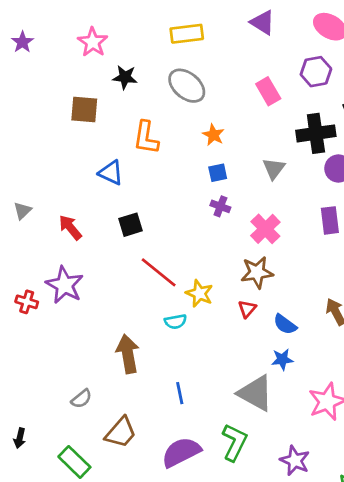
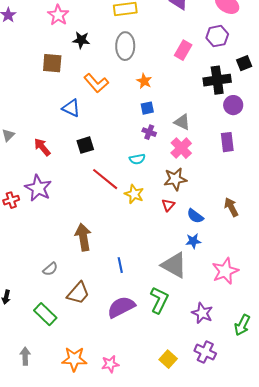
gray ellipse: (187, 86) -> (125, 46), turned 52
pink rectangle: (268, 91) -> (183, 50), turned 60
orange L-shape: (146, 138) -> (96, 83), turned -50
gray triangle: (274, 168) -> (182, 122), moved, turned -42
red cross: (27, 302) -> (11, 200), turned -35
cyan semicircle: (176, 322) -> (137, 159), moved

